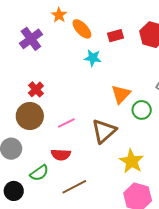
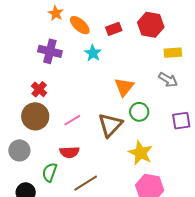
purple cross: (31, 39) -> (50, 51), moved, turned -35
cyan star: (93, 58) -> (93, 53), turned 30
green circle: (142, 110) -> (139, 112), moved
green semicircle: (39, 173) -> (50, 172), turned 150

